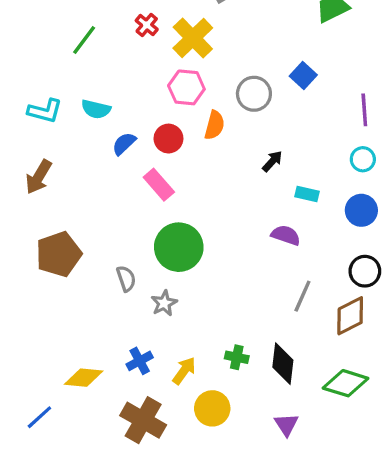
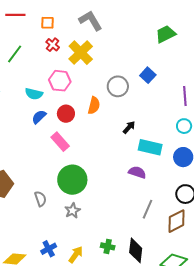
pink hexagon: (186, 87) -> (60, 81), moved
cyan semicircle: (96, 109) -> (34, 94), moved
cyan rectangle: (307, 194) -> (150, 147), size x1.6
gray star: (164, 303) -> (72, 211), moved

